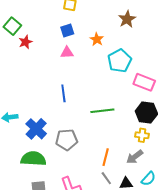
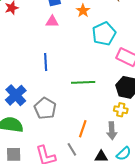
gray pentagon: (67, 140) -> (45, 108), turned 30
gray arrow: (135, 157) -> (112, 131), turned -60
gray line: (106, 178) -> (72, 149), moved

